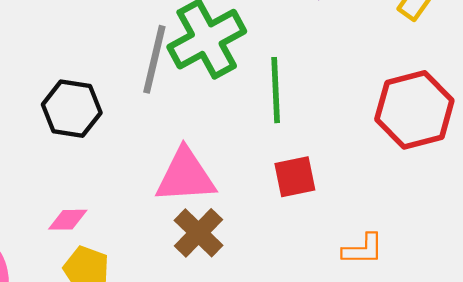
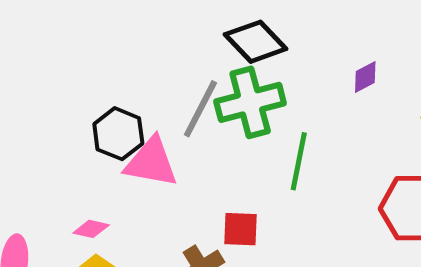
pink triangle: (185, 176) -> (151, 162), moved
red square: (295, 177) -> (240, 229), moved

